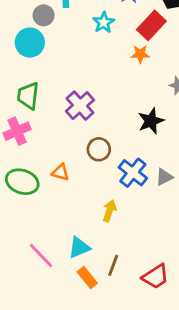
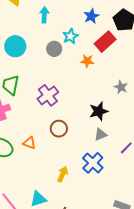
gray circle: (44, 15) -> (54, 49), moved
orange star: (140, 54) -> (87, 61), moved
blue cross: (133, 173) -> (93, 163), moved
gray triangle: (164, 177) -> (100, 134), moved

